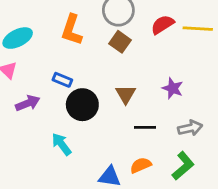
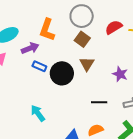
brown triangle: (126, 94) -> (87, 64), moved
purple arrow: (28, 103) -> (30, 48), moved
black circle: (82, 105) -> (62, 73), moved

